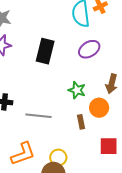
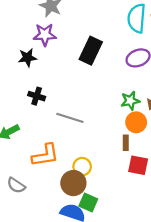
green star: (77, 90) -> (130, 101), moved, turned 30
brown rectangle: (81, 122) -> (126, 143), moved

